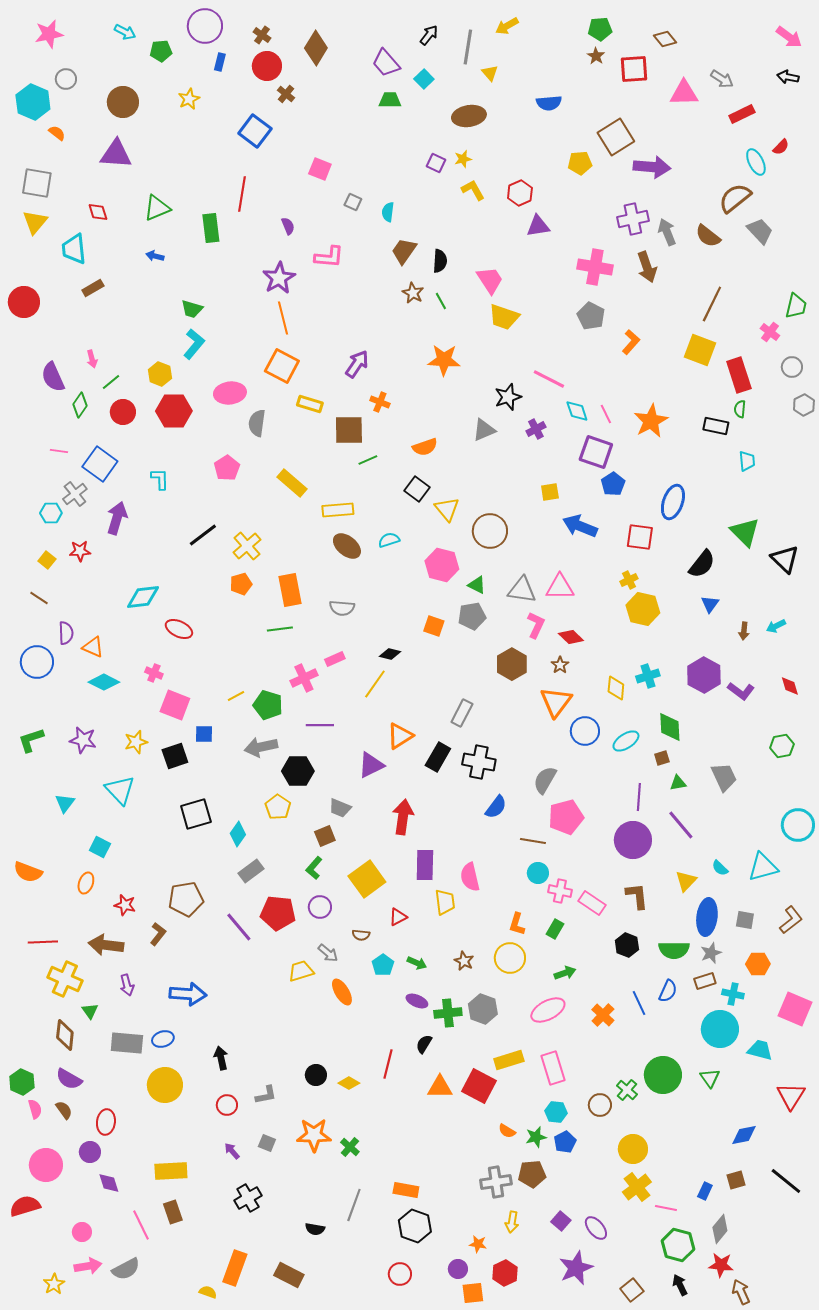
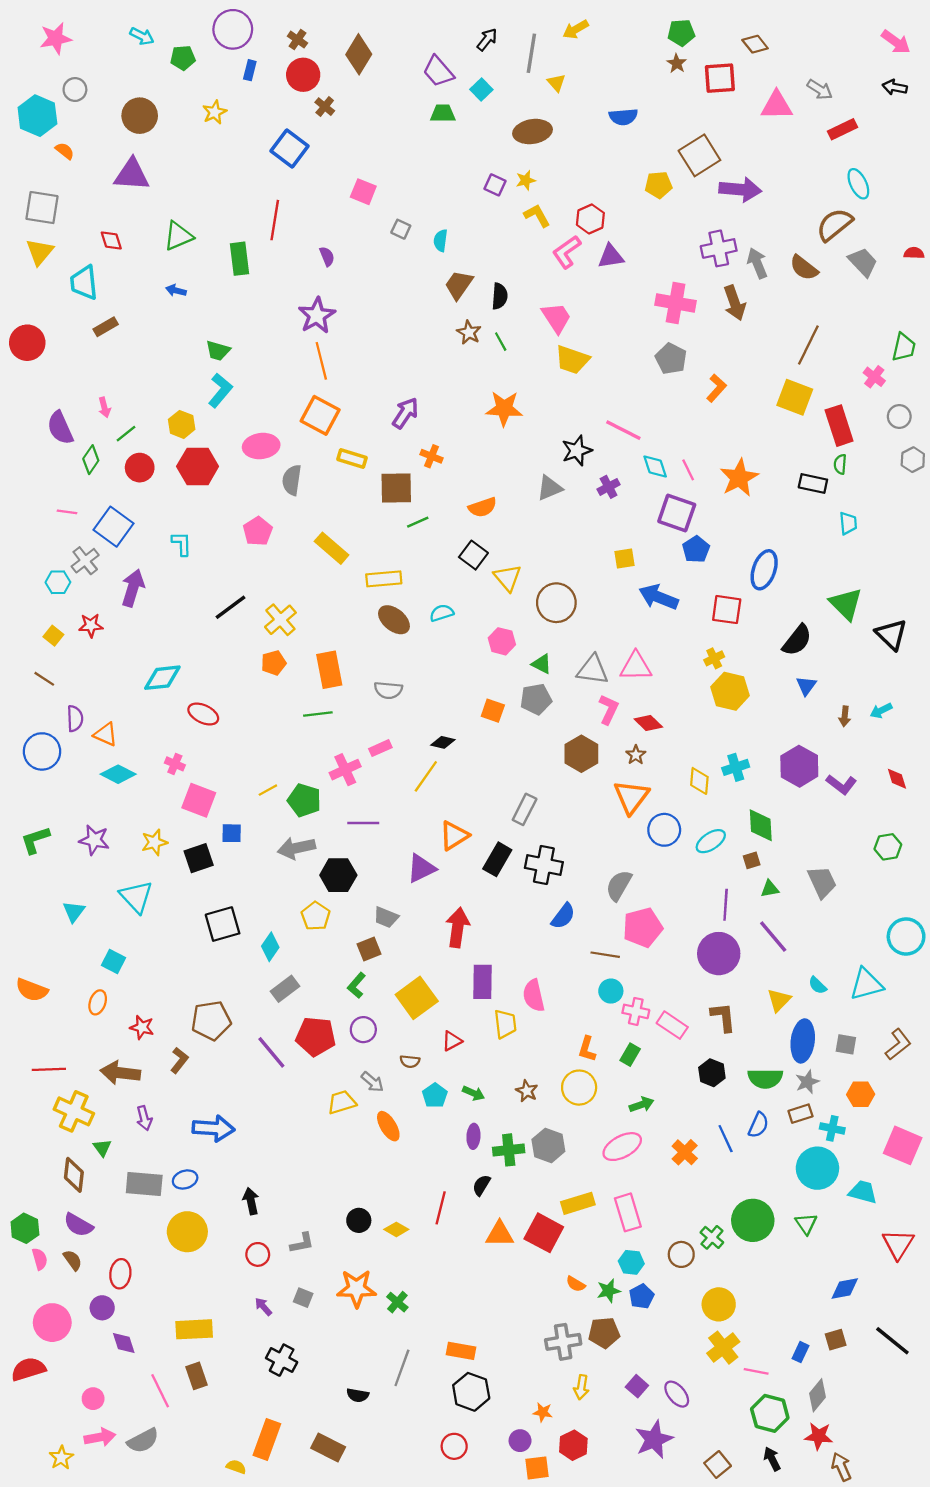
red semicircle: (781, 147) -> (914, 253), moved, turned -132
pink L-shape: (329, 257) -> (567, 252), moved, turned 140
pink hexagon: (442, 565) -> (502, 641), size x0.7
purple ellipse: (417, 1001) -> (473, 1136), turned 70
black cross: (248, 1198) -> (282, 1360), turned -32

